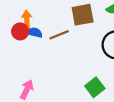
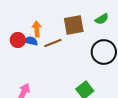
orange arrow: (27, 19) -> (37, 29), moved

